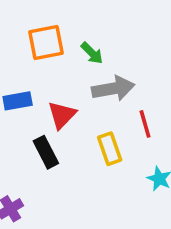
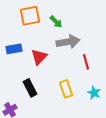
yellow rectangle: (110, 149) -> (66, 89), moved
black rectangle: (46, 152) -> (30, 88), moved

